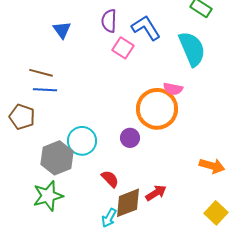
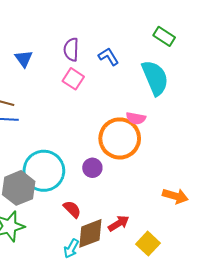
blue L-shape: (146, 28) -> (109, 57), size x0.7
pink square: (123, 48) -> (73, 79), moved
cyan circle: (82, 141) -> (44, 171), size x1.4
yellow square: (216, 213) -> (148, 244), moved

